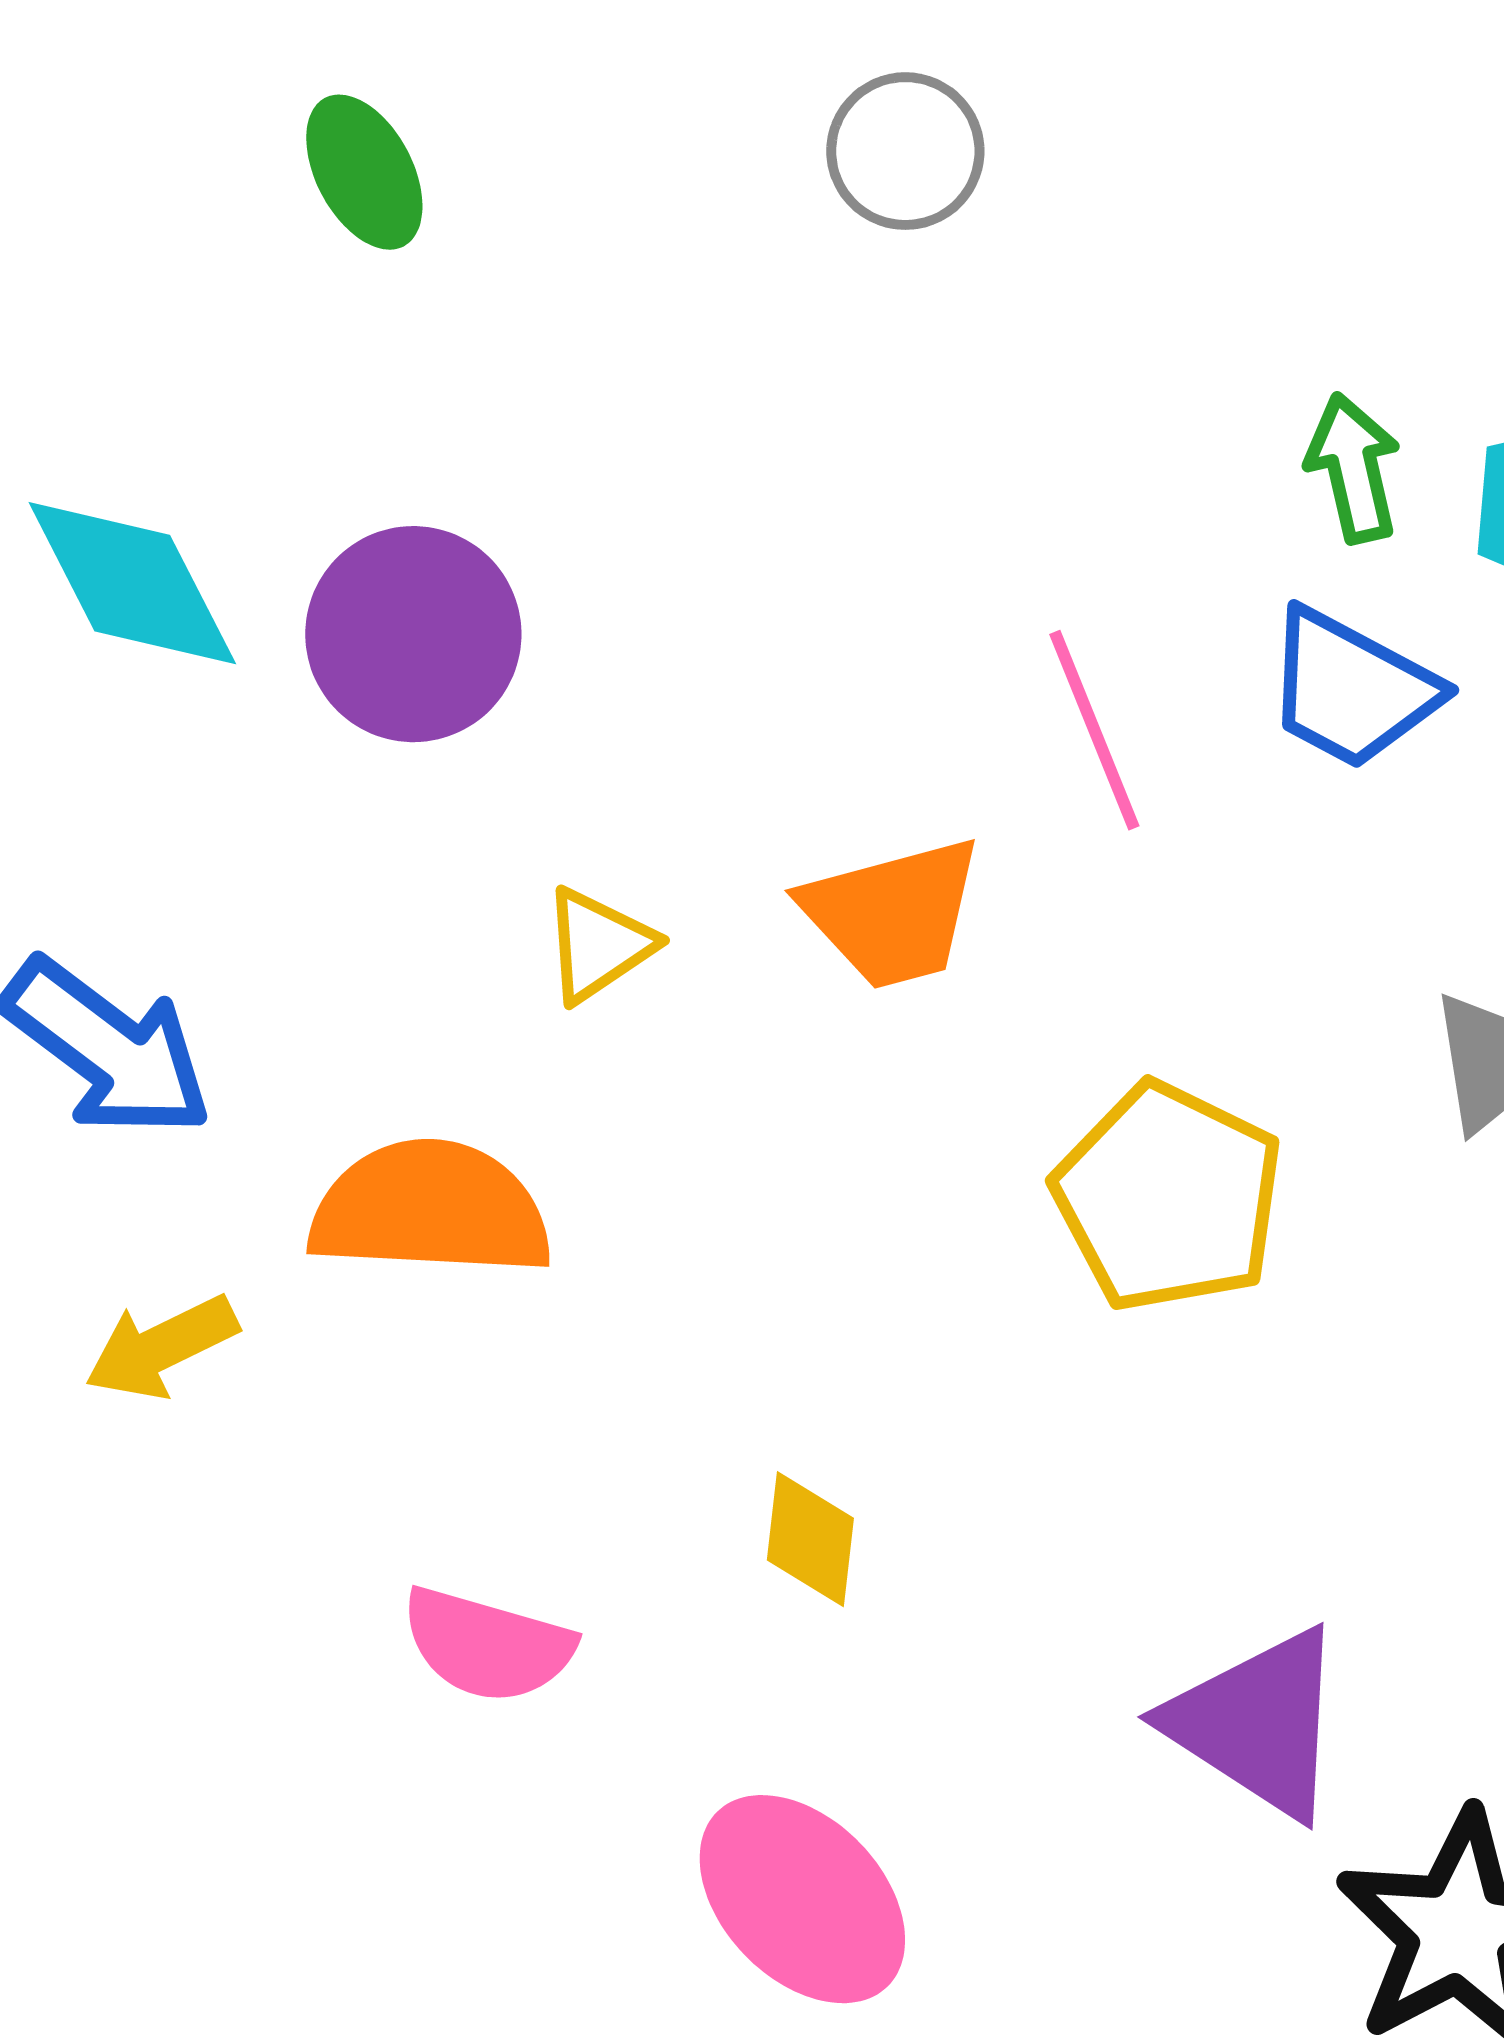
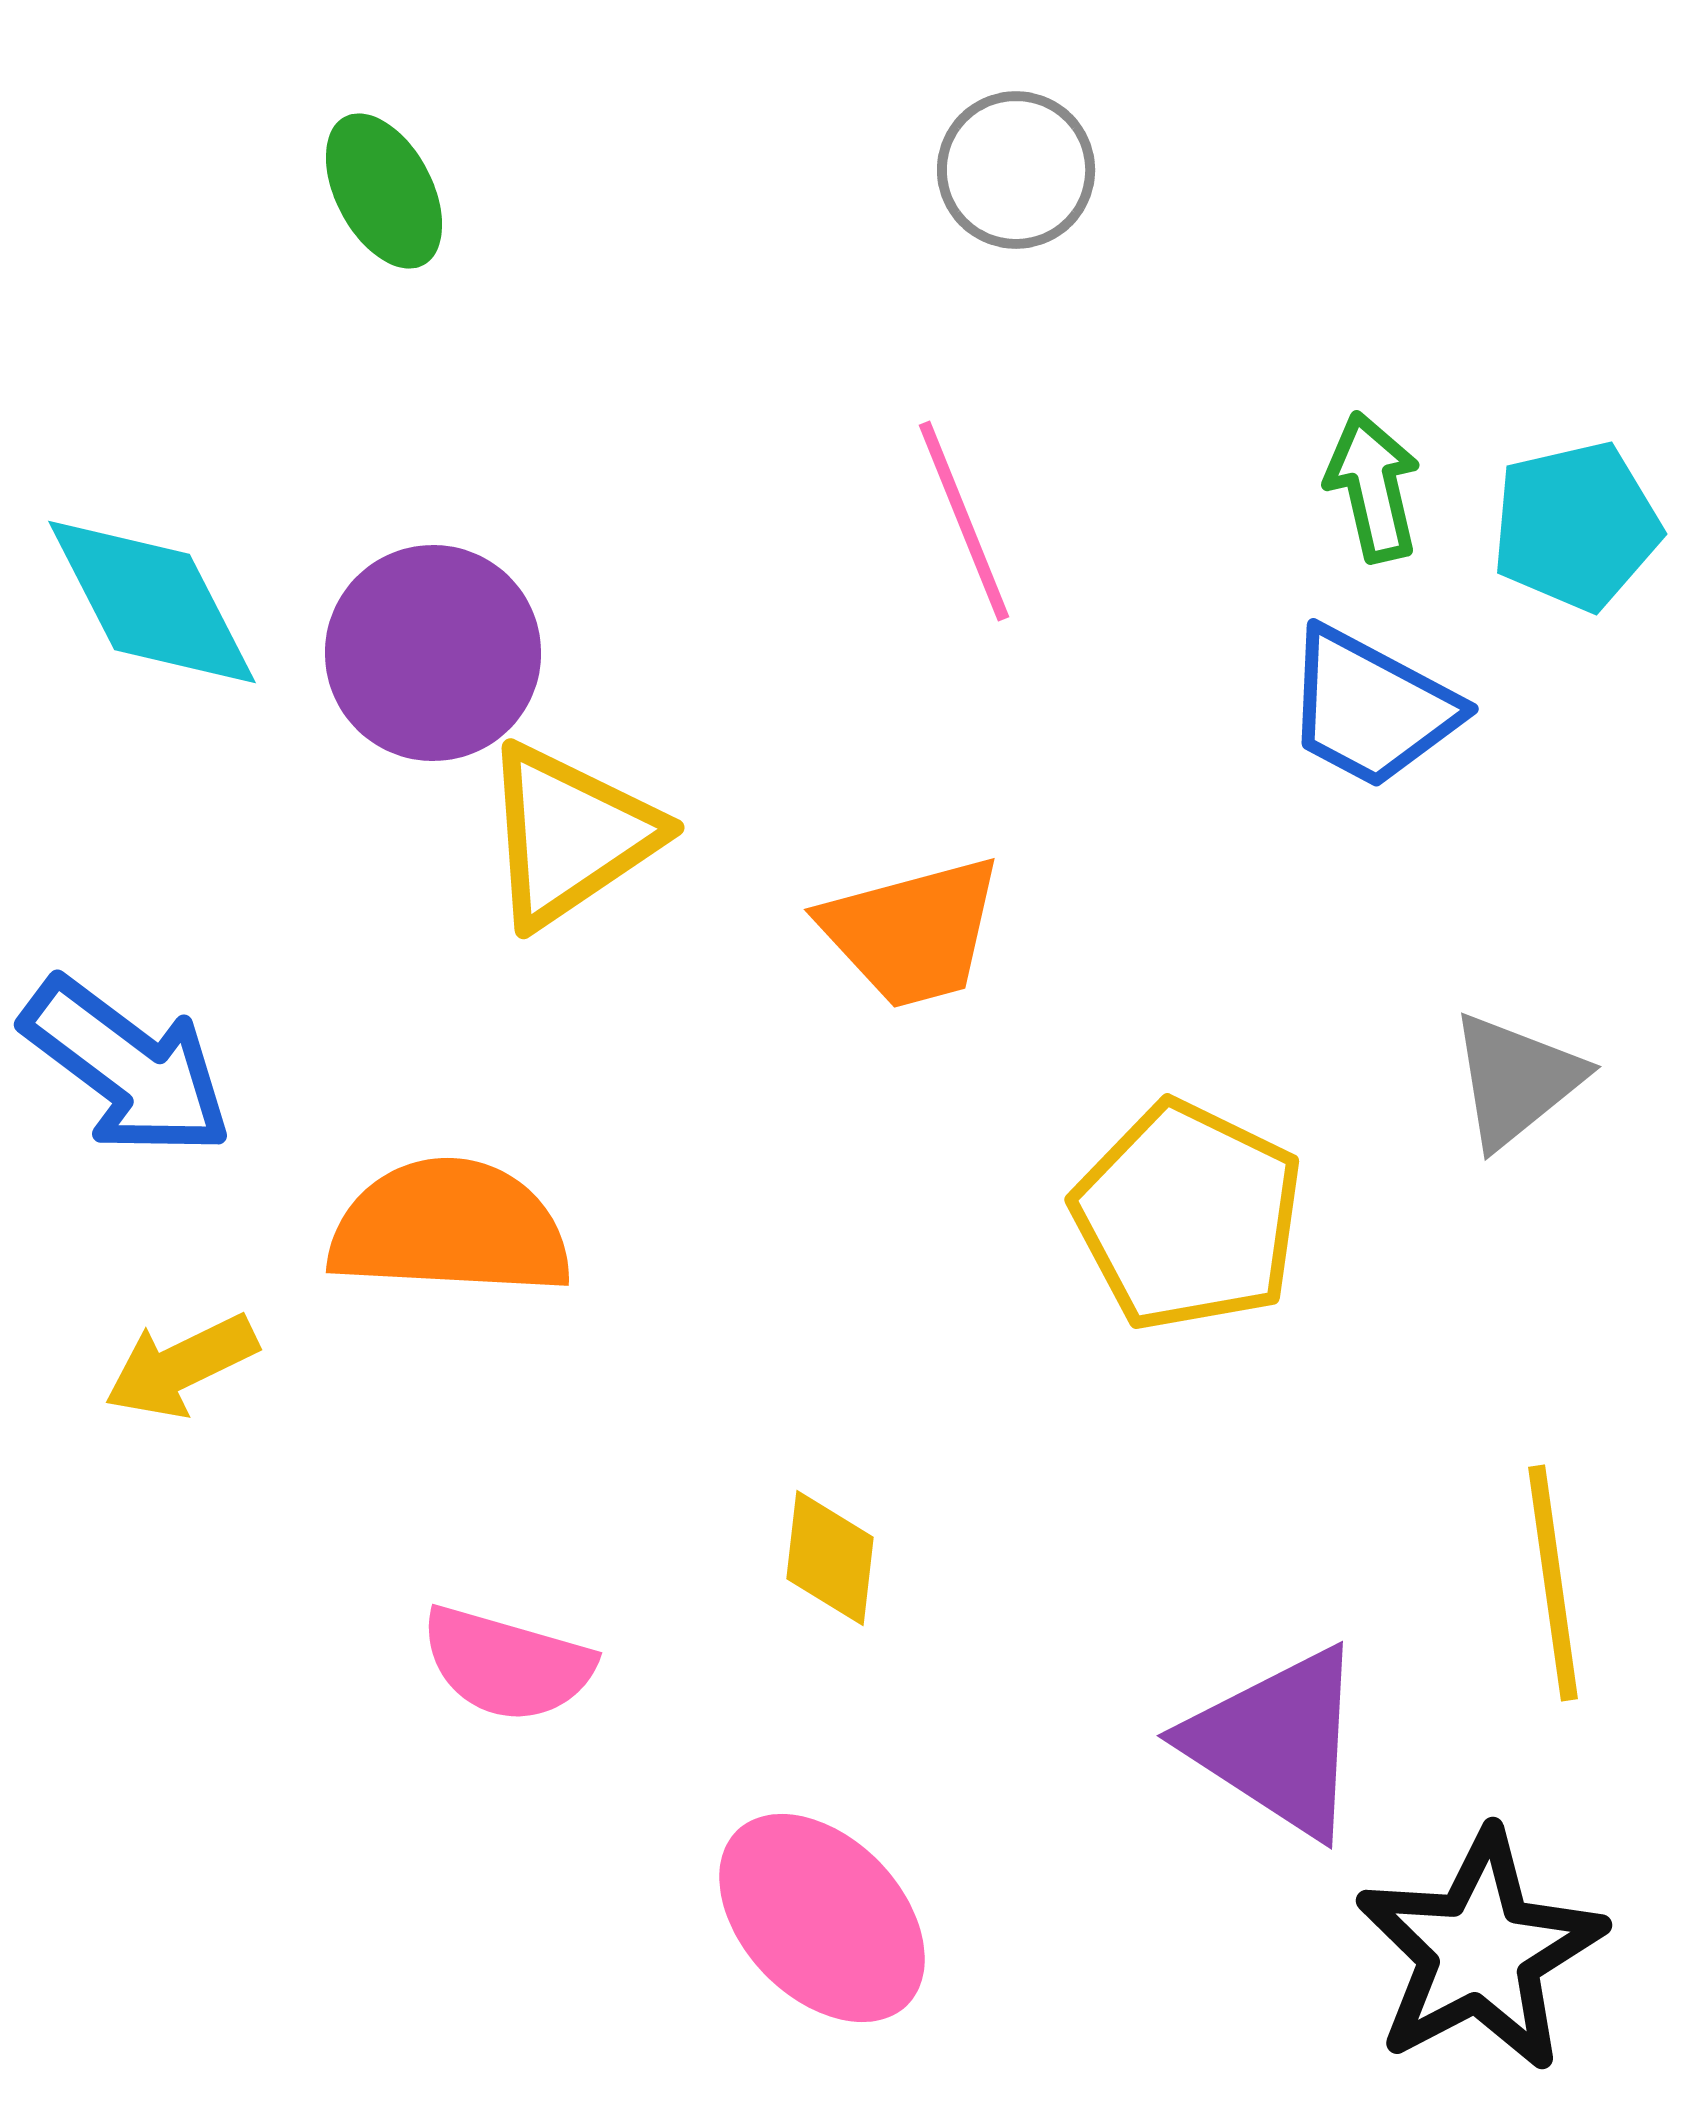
gray circle: (905, 151) -> (1016, 170), moved
pink line: (1094, 730) -> (964, 521), moved
yellow triangle: (598, 945) -> (570, 835), moved, size x1.6

